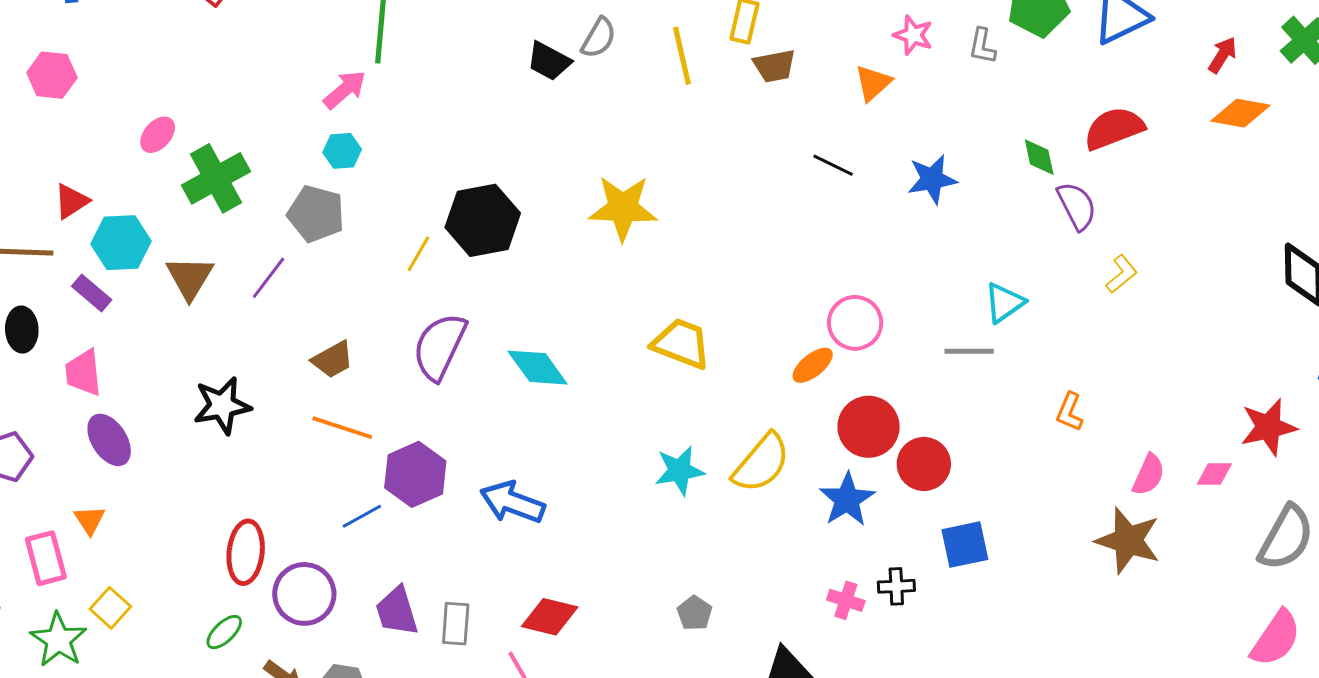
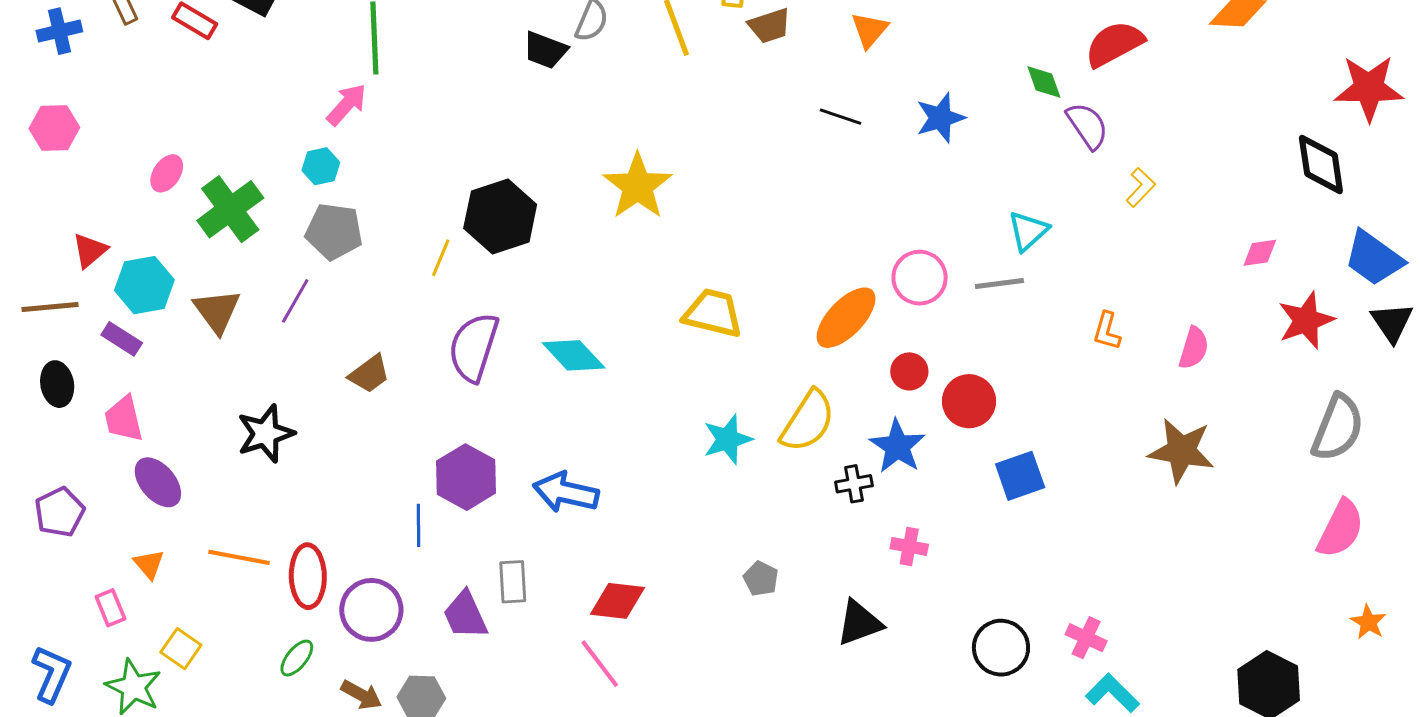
cyan hexagon: (342, 151) -> (321, 166), moved
yellow star: (623, 208) -> (638, 186), turned -30
pink circle: (855, 323) -> (920, 278), moved
orange ellipse: (813, 365) -> (846, 318), size x1.6
red circle: (869, 427) -> (909, 371), size x0.6
orange line: (342, 428) -> (239, 557), moved
pink diamond: (1214, 474) -> (1260, 253), moved
pink semicircle: (1149, 475) -> (1194, 348), moved
blue line: (362, 516) -> (418, 525), turned -54
pink rectangle: (46, 558) -> (110, 608), size x0.7
black cross: (896, 586) -> (854, 484), moved
gray rectangle: (456, 624) -> (513, 582), moved

